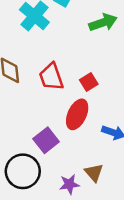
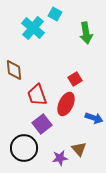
green arrow: (103, 22) -> (86, 33), turned 100
red trapezoid: (51, 77) -> (37, 95), moved

